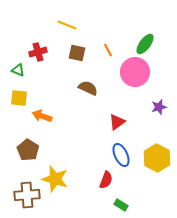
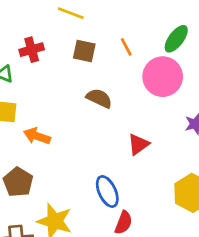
blue ellipse: (121, 155) -> (107, 191), moved

